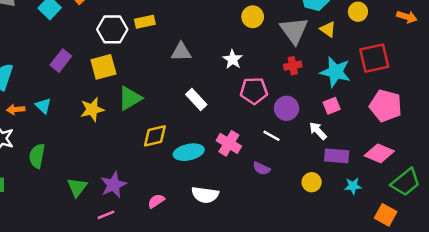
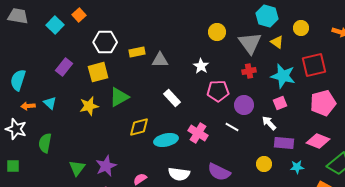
yellow rectangle: (145, 22) -> (137, 52), moved
pink pentagon: (386, 106) -> (323, 103), turned -30
purple semicircle: (261, 168) -> (219, 172), moved, size x1.6

